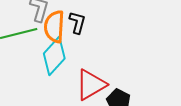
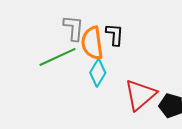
cyan diamond: (54, 56) -> (98, 73), size x0.7

